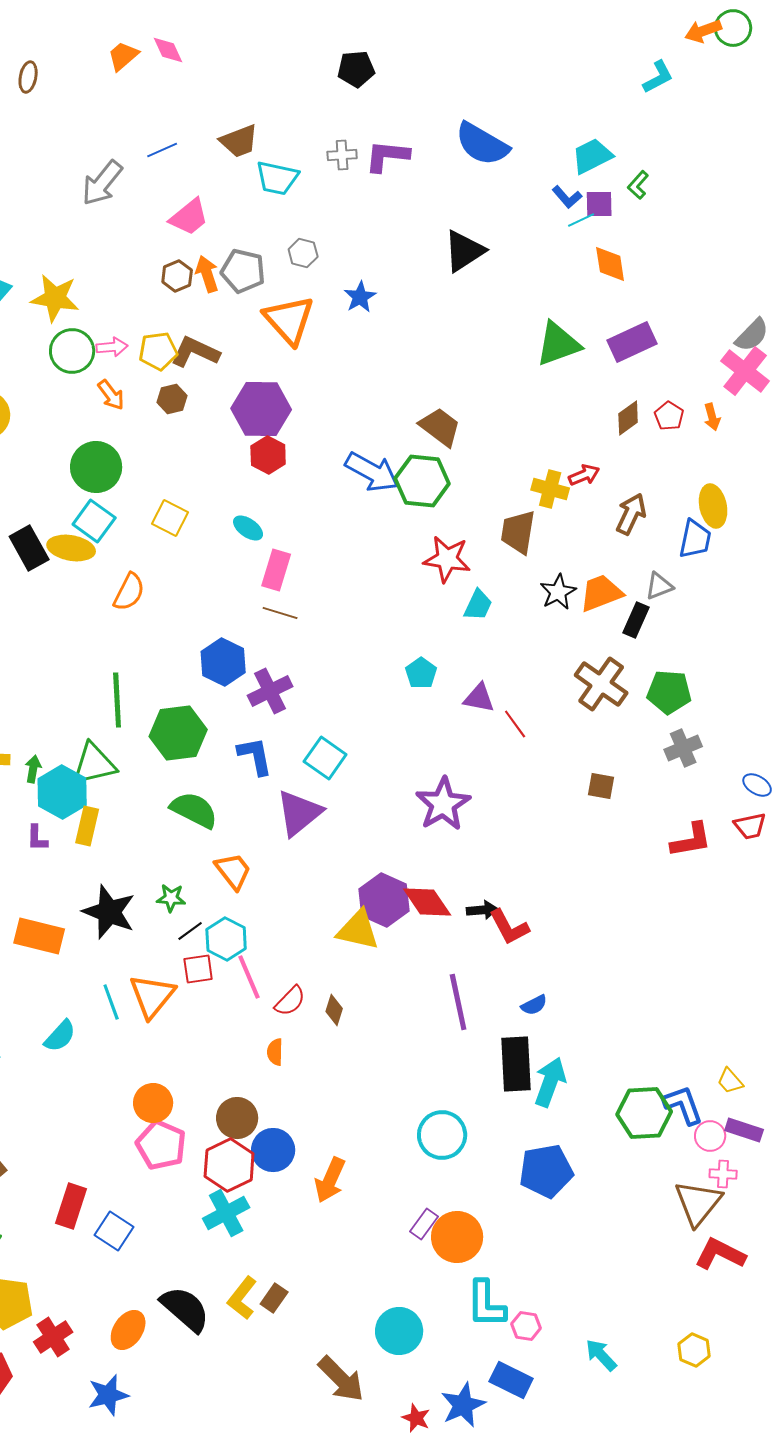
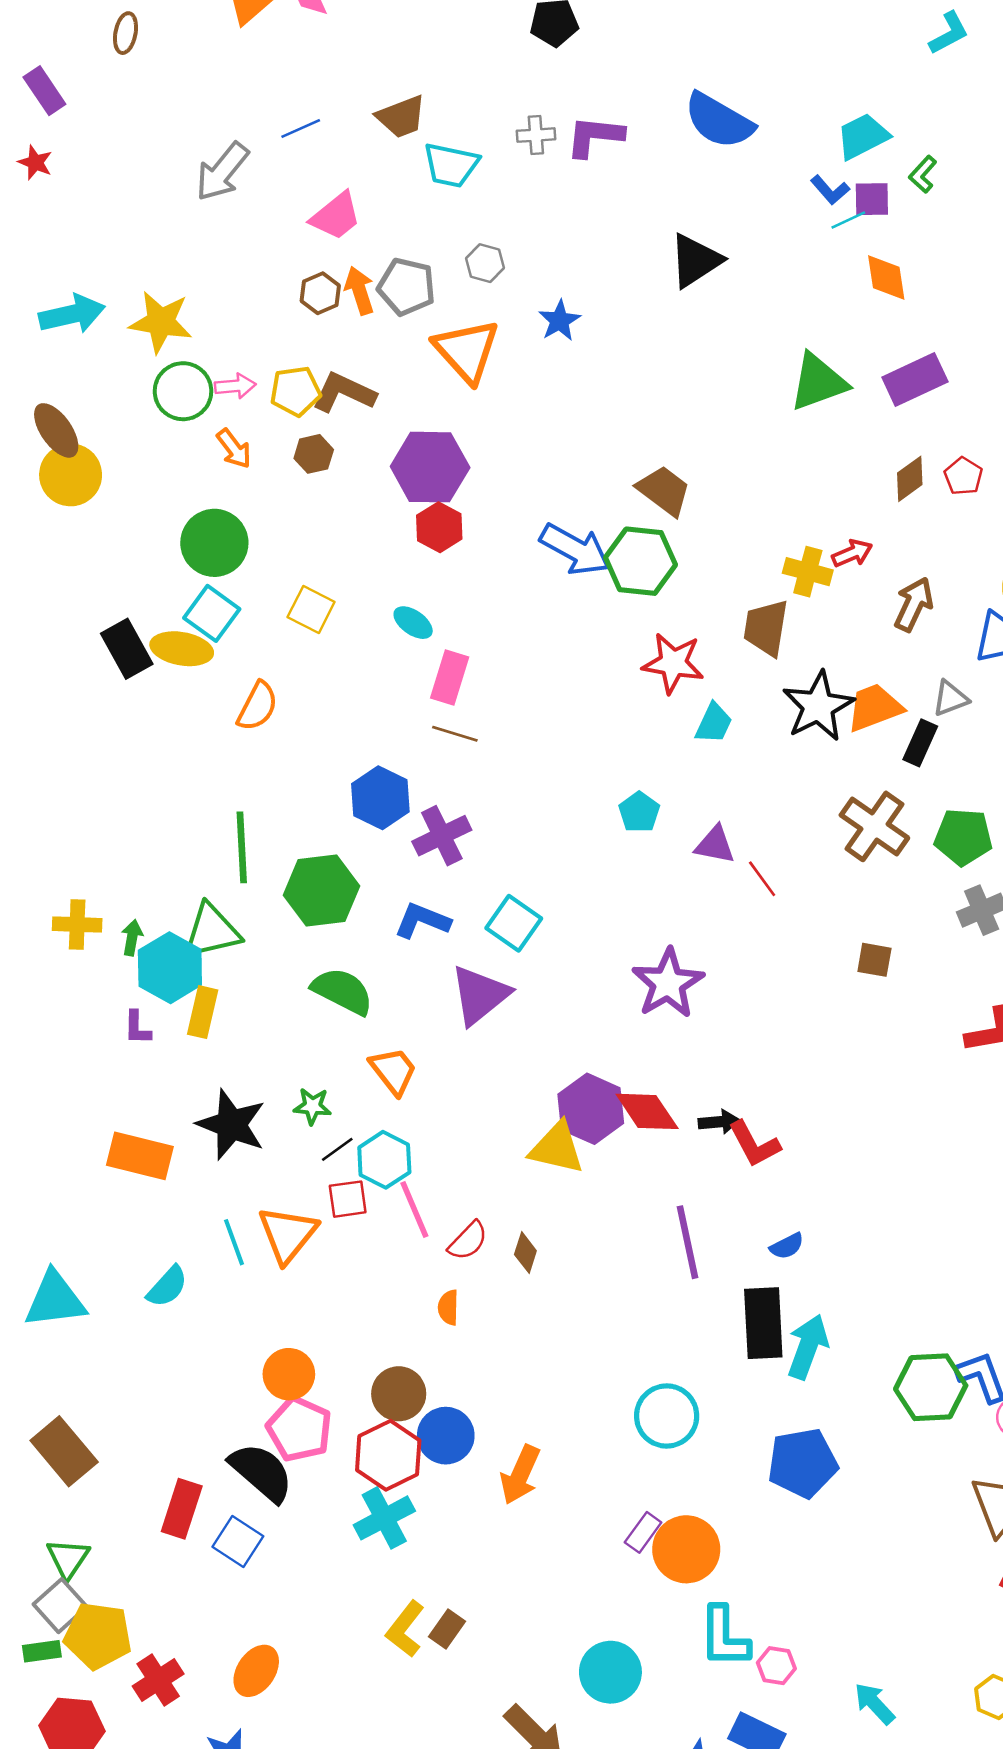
black star: (558, 592) -> (818, 706), size x1.5
blue L-shape: (255, 756) -> (422, 921), turned -57
black semicircle: (185, 1309) -> (261, 1472), moved

